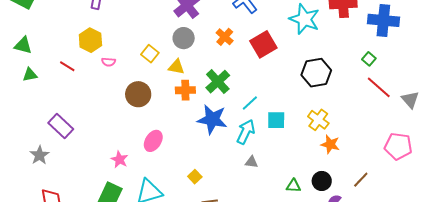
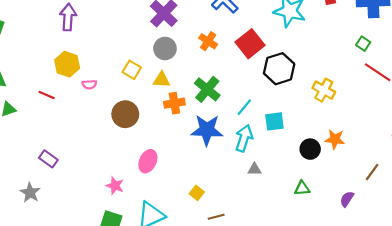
black hexagon: (316, 73) -> (279, 69), moved
yellow cross: (318, 120) -> (324, 90), moved
purple rectangle: (61, 126) -> (48, 159), size x0.7
black circle: (322, 181) -> (310, 149), moved

